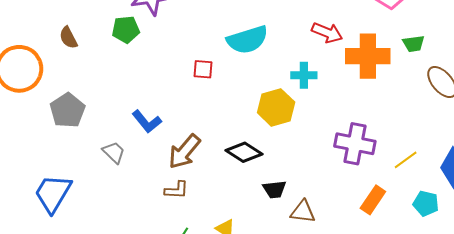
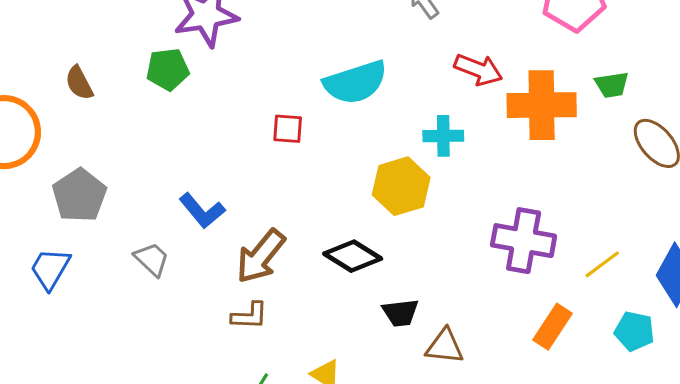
blue trapezoid: (53, 193) -> (50, 269), moved, size x0.7

